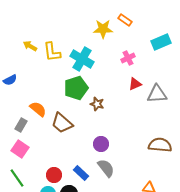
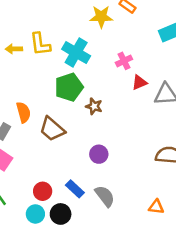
yellow arrow: (30, 46) -> (14, 49), moved, turned -32
pink cross: (128, 58) -> (124, 61), moved
orange semicircle: (38, 109) -> (23, 112), turned 36
gray semicircle: (106, 168) -> (105, 196), moved

